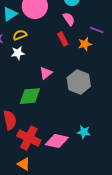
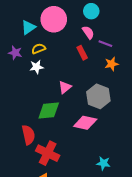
purple line: (97, 30) -> (105, 44), moved
orange star: (85, 44) -> (112, 64), moved
cyan star: (84, 132) -> (103, 163), moved
pink diamond: (57, 141) -> (85, 123), moved

